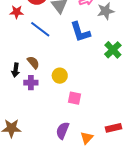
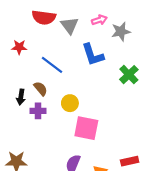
red star: (17, 12) -> (19, 47), moved
blue line: (40, 29) -> (52, 65), moved
pink square: (74, 98) -> (86, 128), size x1.6

